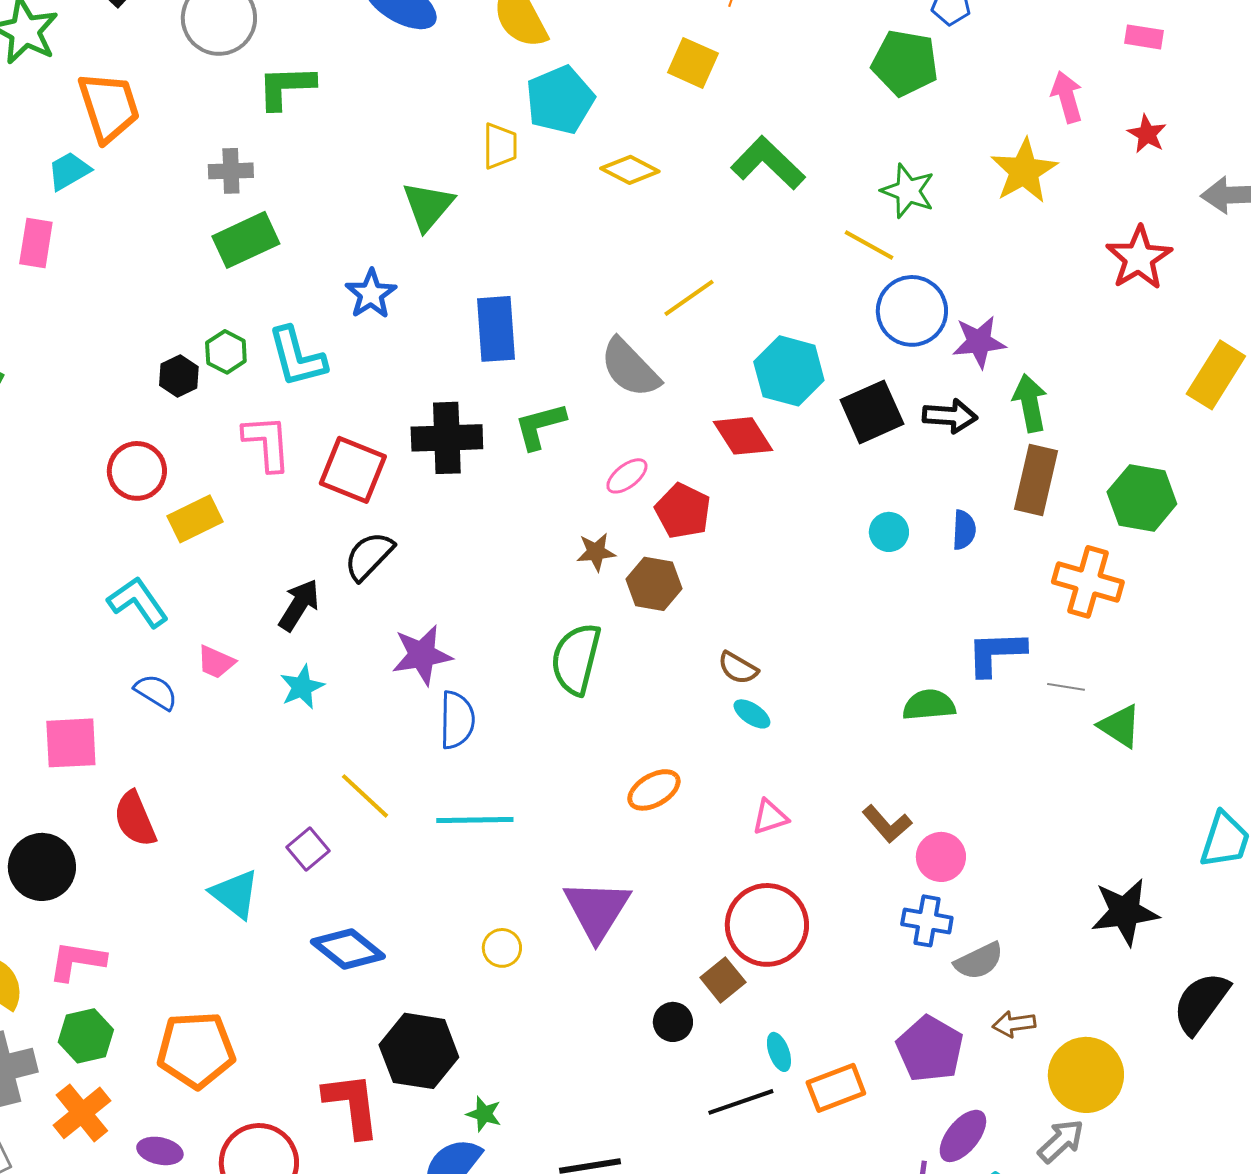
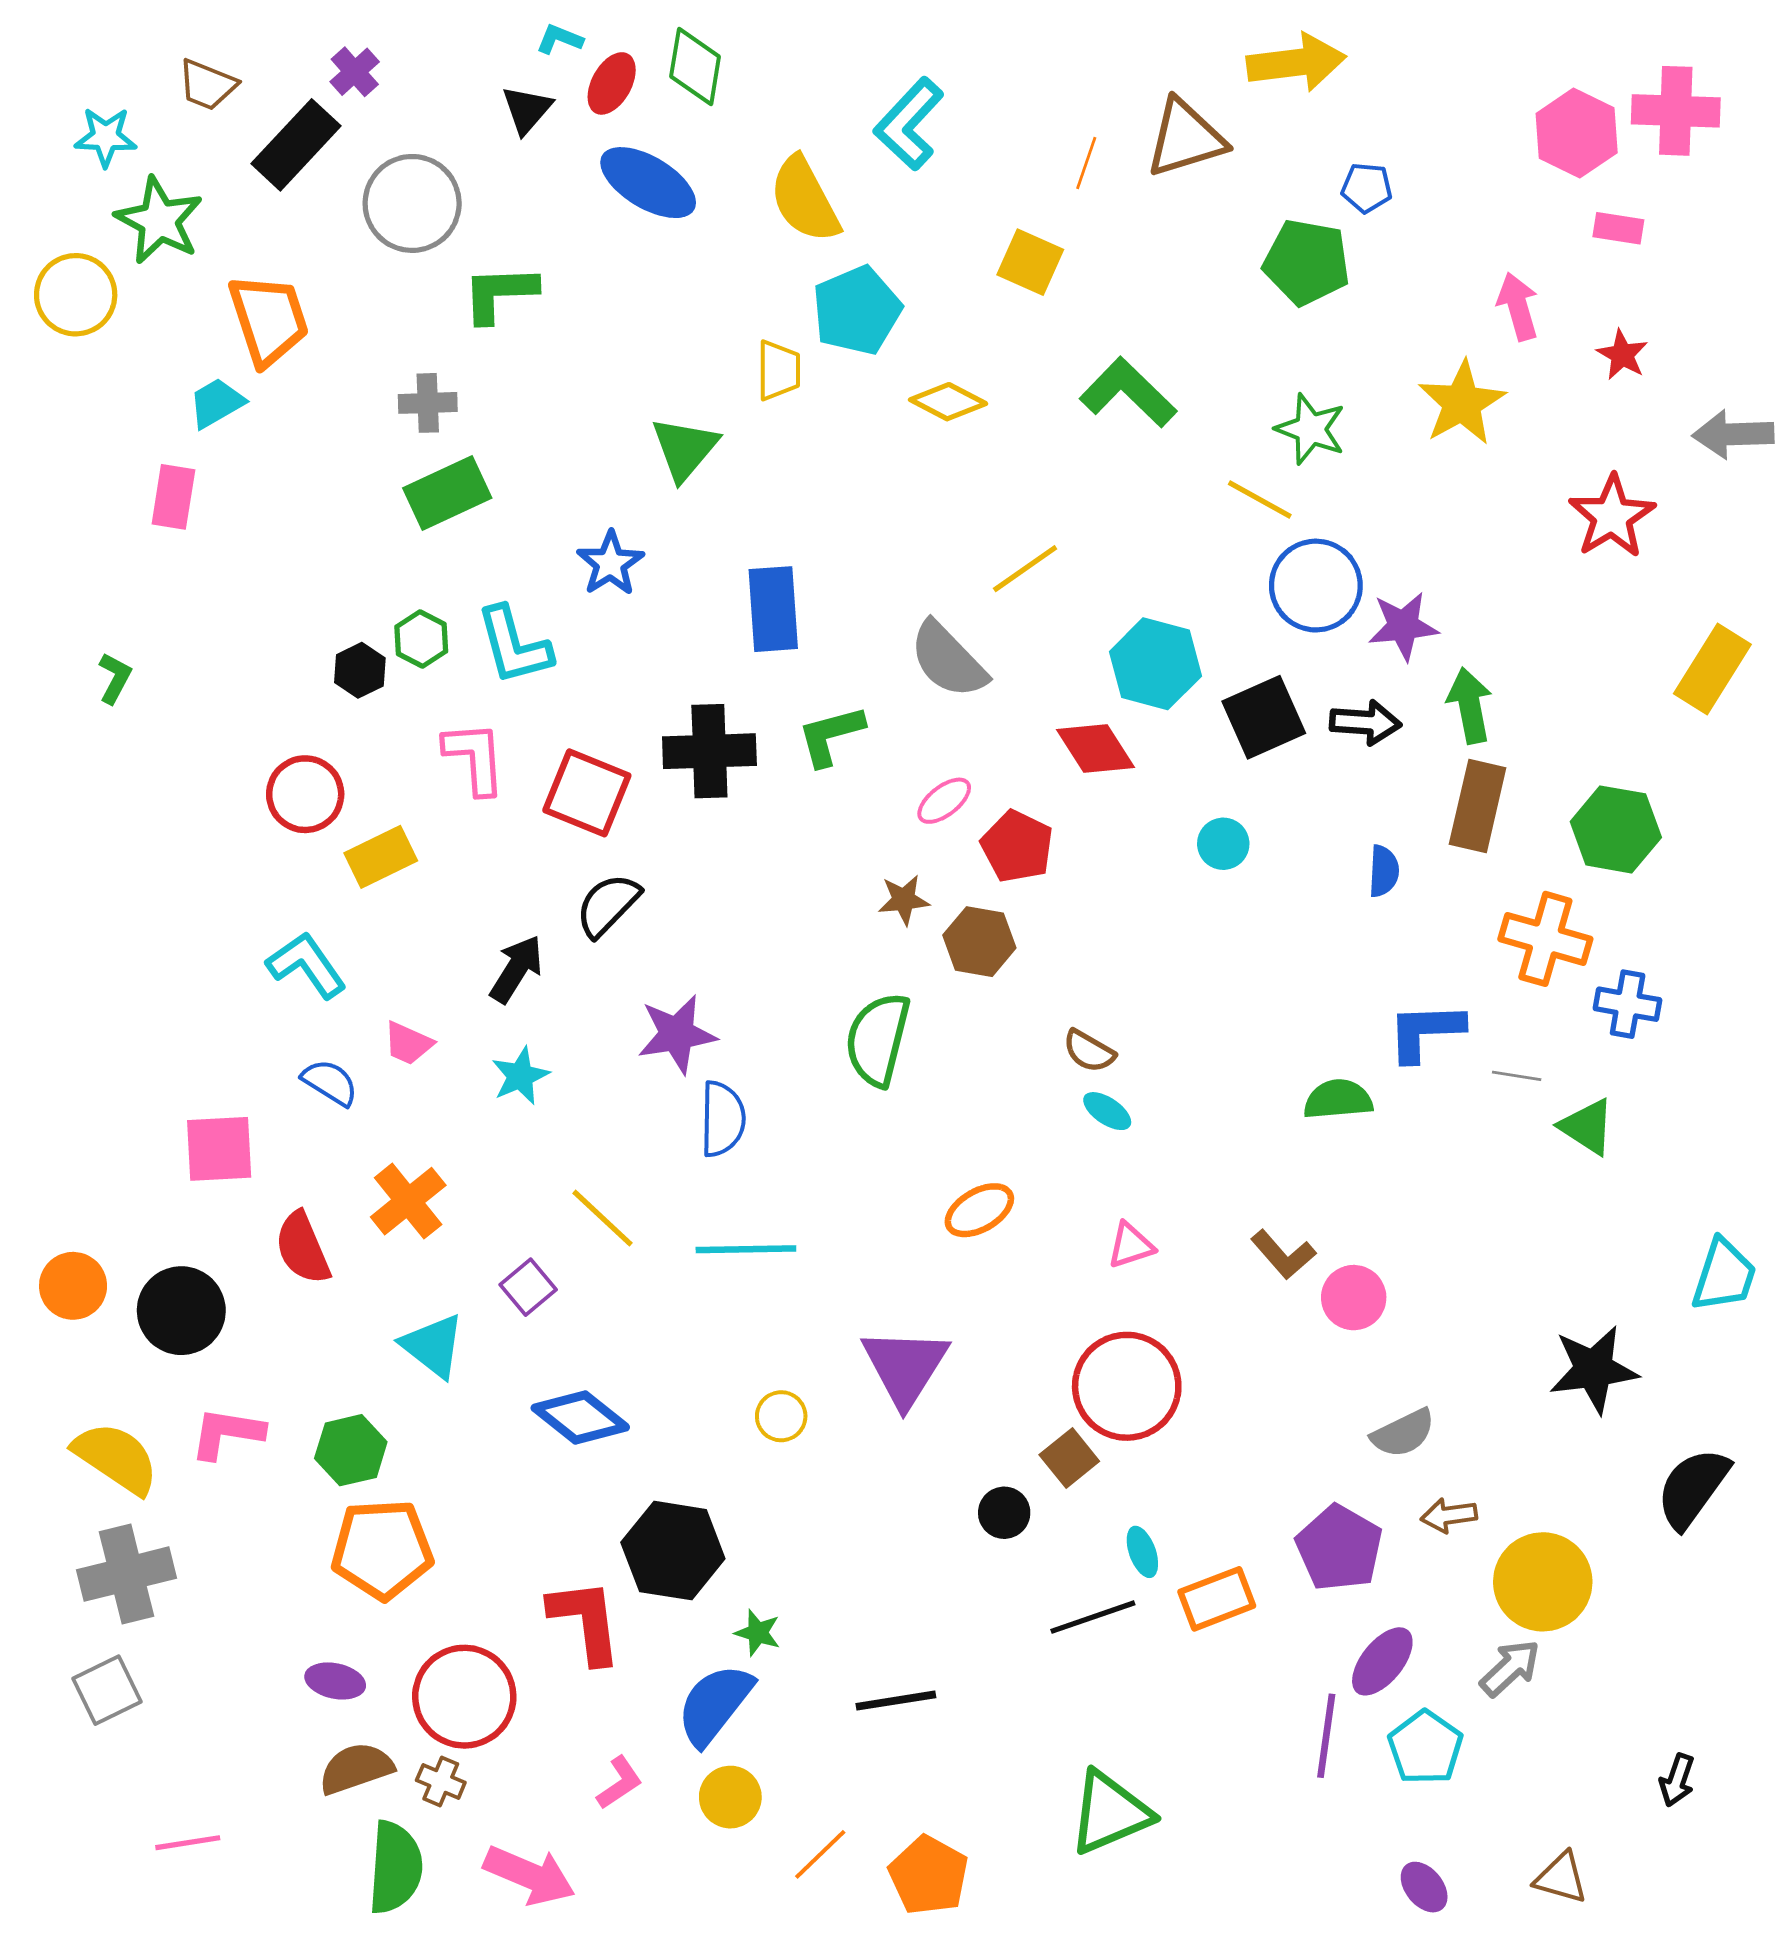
cyan circle: (889, 532) -> (1223, 844), moved
blue cross: (927, 921) -> (1628, 1004), moved
green hexagon: (86, 1036) -> (351, 1450), moved
orange cross: (82, 1113) -> (408, 1201), moved

